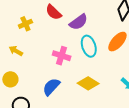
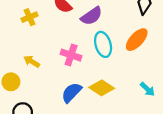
yellow arrow: (16, 51) -> (32, 62), moved
blue semicircle: (51, 87) -> (72, 93), moved

